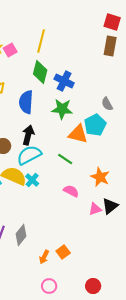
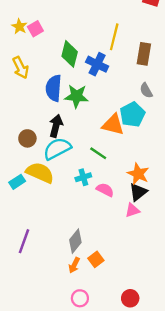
yellow line: (41, 41) -> (114, 37), moved
brown rectangle: (110, 46) -> (144, 54), moved
green star: (62, 109) -> (77, 96), moved
cyan cross: (32, 180) -> (83, 177), moved, turned 32
black triangle: (110, 206) -> (138, 192), moved
gray diamond: (21, 235) -> (75, 241), moved

